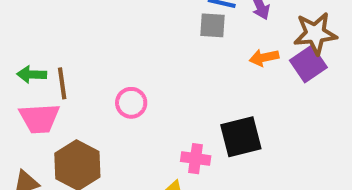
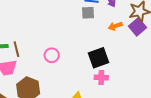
black square: (241, 137) -> (98, 58), moved
pink cross: (196, 159) -> (101, 77), moved

